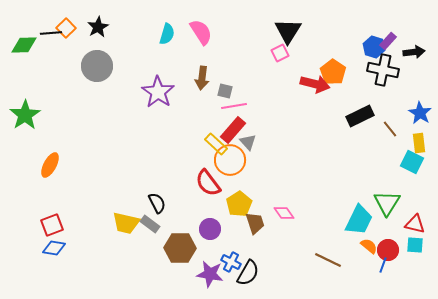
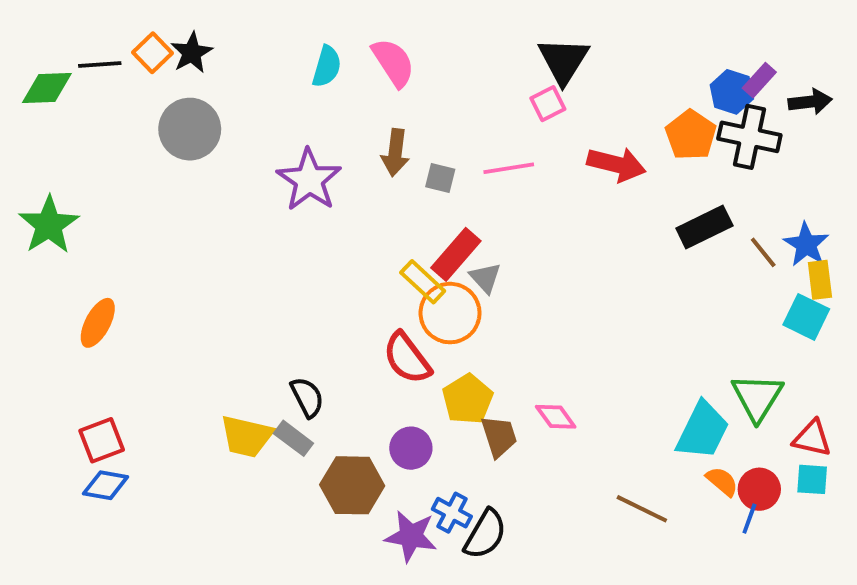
orange square: (66, 28) -> (153, 53), moved
orange pentagon: (333, 72) -> (691, 135), moved
pink line: (234, 106) -> (509, 168), moved
blue star: (420, 113) -> (806, 245), moved

